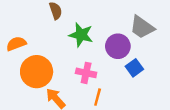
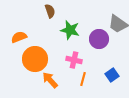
blue square: (134, 68) -> (112, 75), moved

